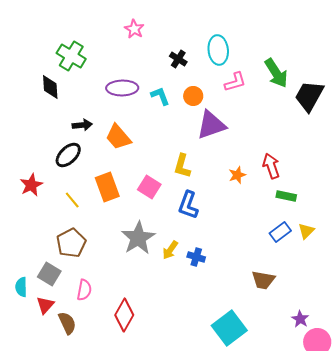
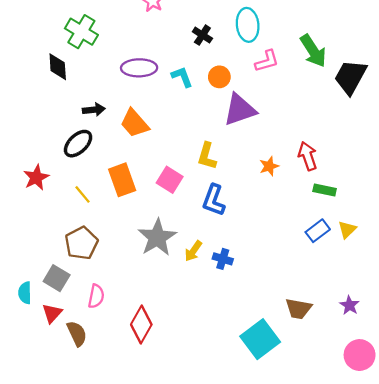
brown trapezoid: (263, 280) -> (298, 309), moved
purple star: (300, 319) -> (349, 305), moved

